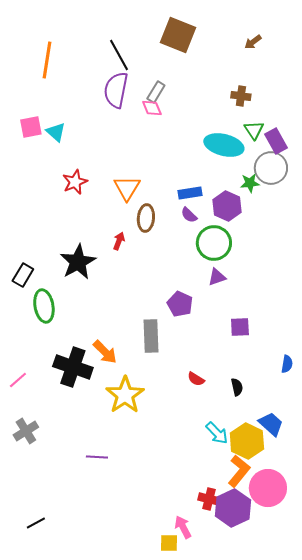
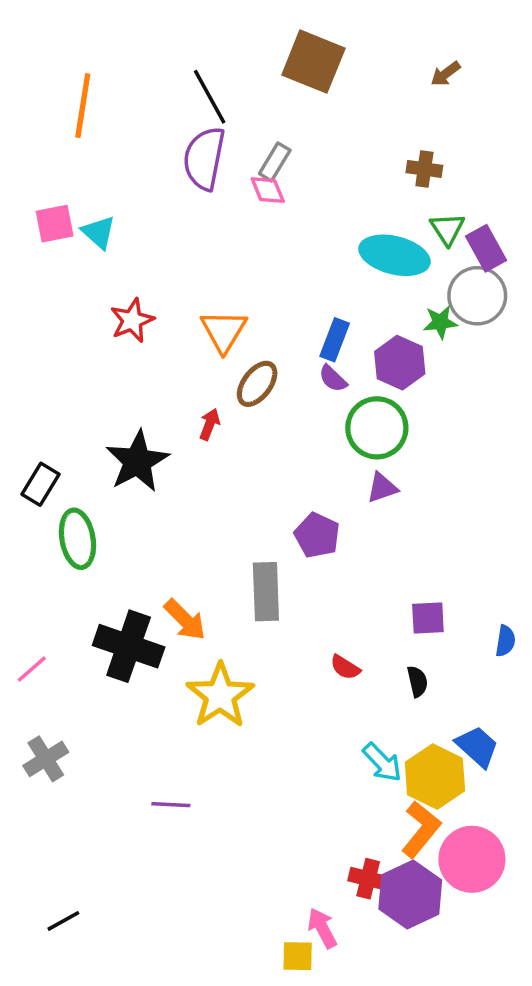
blue rectangle: (190, 193) -> (335, 340), turned -60
brown ellipse: (146, 218) -> (257, 384), turned 32
purple square: (240, 327) -> (428, 618), moved

